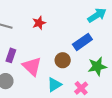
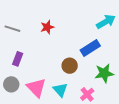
pink triangle: (32, 66) -> (36, 88), moved
cyan triangle: (54, 85) -> (60, 90), turned -42

